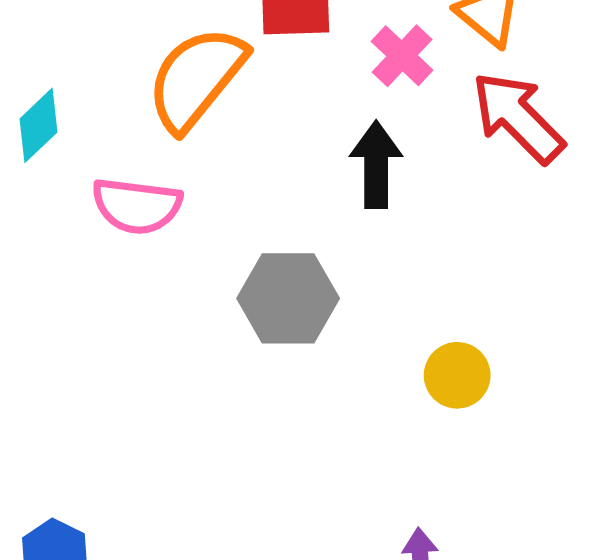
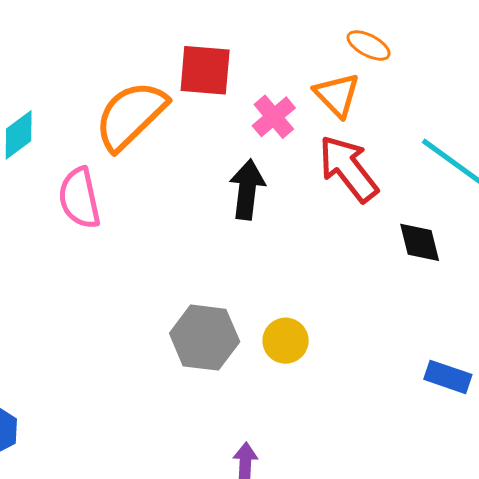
pink semicircle: (137, 206) -> (79, 198), turned 64
gray hexagon: (288, 298) -> (205, 338), moved

